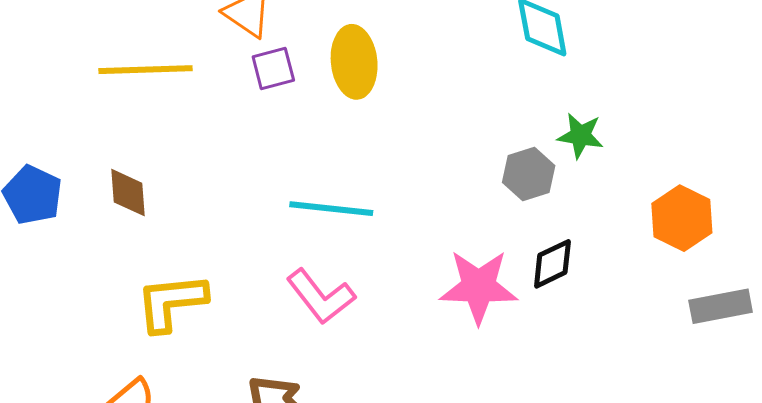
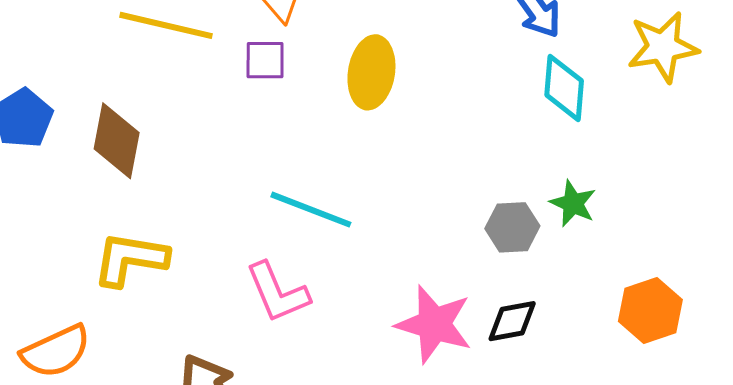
purple square: (273, 68) -> (265, 60), moved
brown diamond: (128, 193) -> (117, 141), size x1.4

